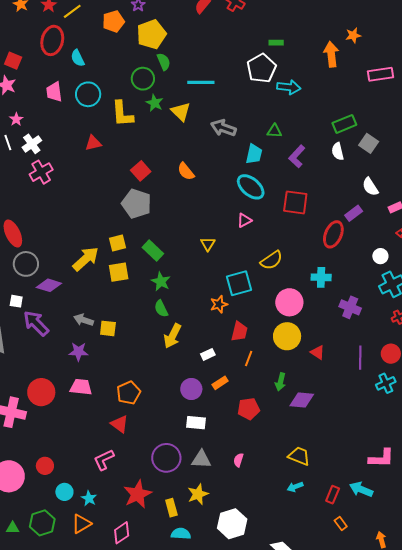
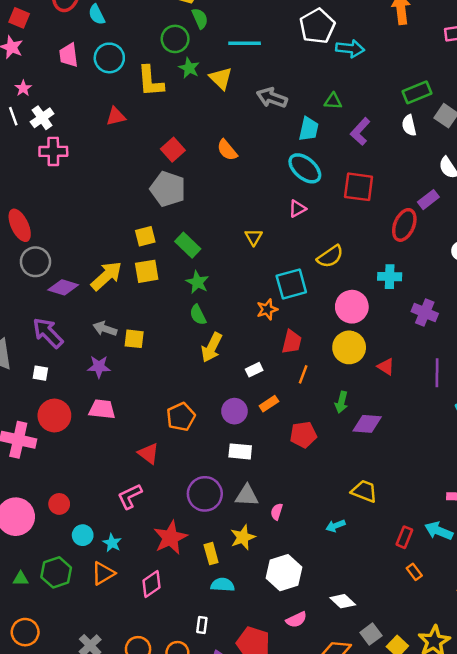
pink cross: (41, 172) -> (53, 151), turned 30
yellow arrow: (86, 259) -> (106, 276), moved
white square: (16, 301) -> (40, 373), moved
orange pentagon: (129, 393) -> (181, 417), moved
pink semicircle: (238, 460) -> (277, 512), moved
cyan arrow: (295, 487) -> (336, 526), moved

